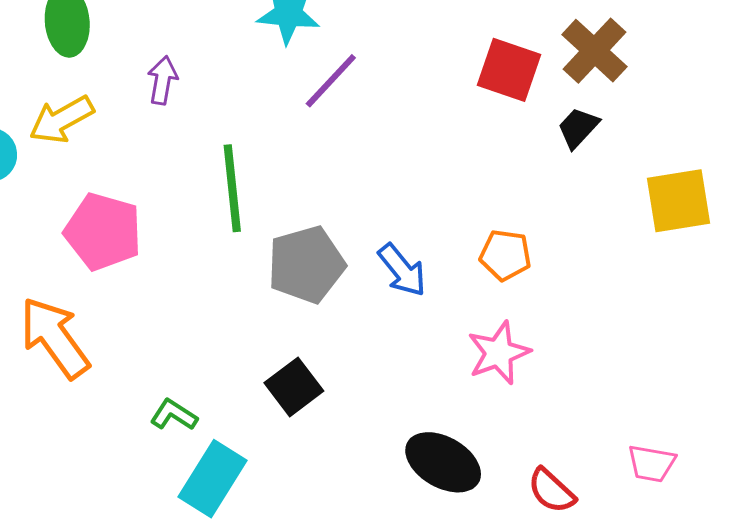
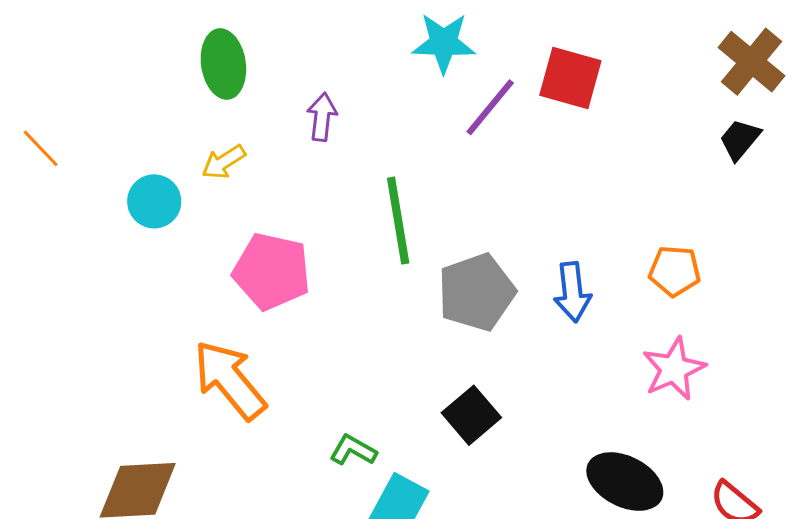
red square: (509, 70) -> (570, 78), moved
yellow arrow: (62, 120) -> (224, 162), size x0.7
blue arrow: (402, 270) -> (572, 292), turned 36

